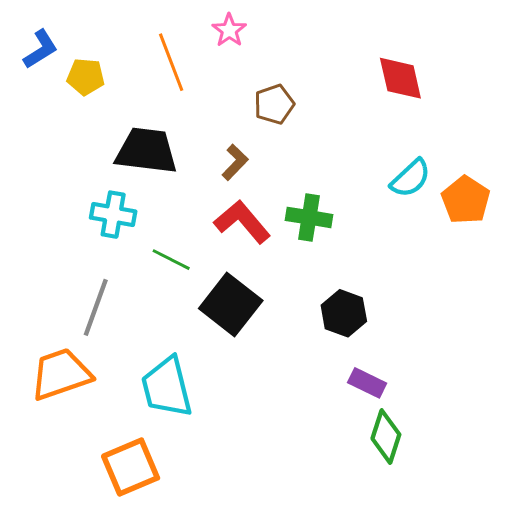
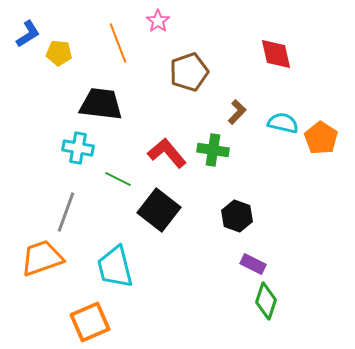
brown pentagon: (274, 104) -> (189, 72), size x1.4
brown L-shape: (235, 162) -> (237, 112), moved
cyan semicircle: (411, 178) -> (283, 123), turned -124

